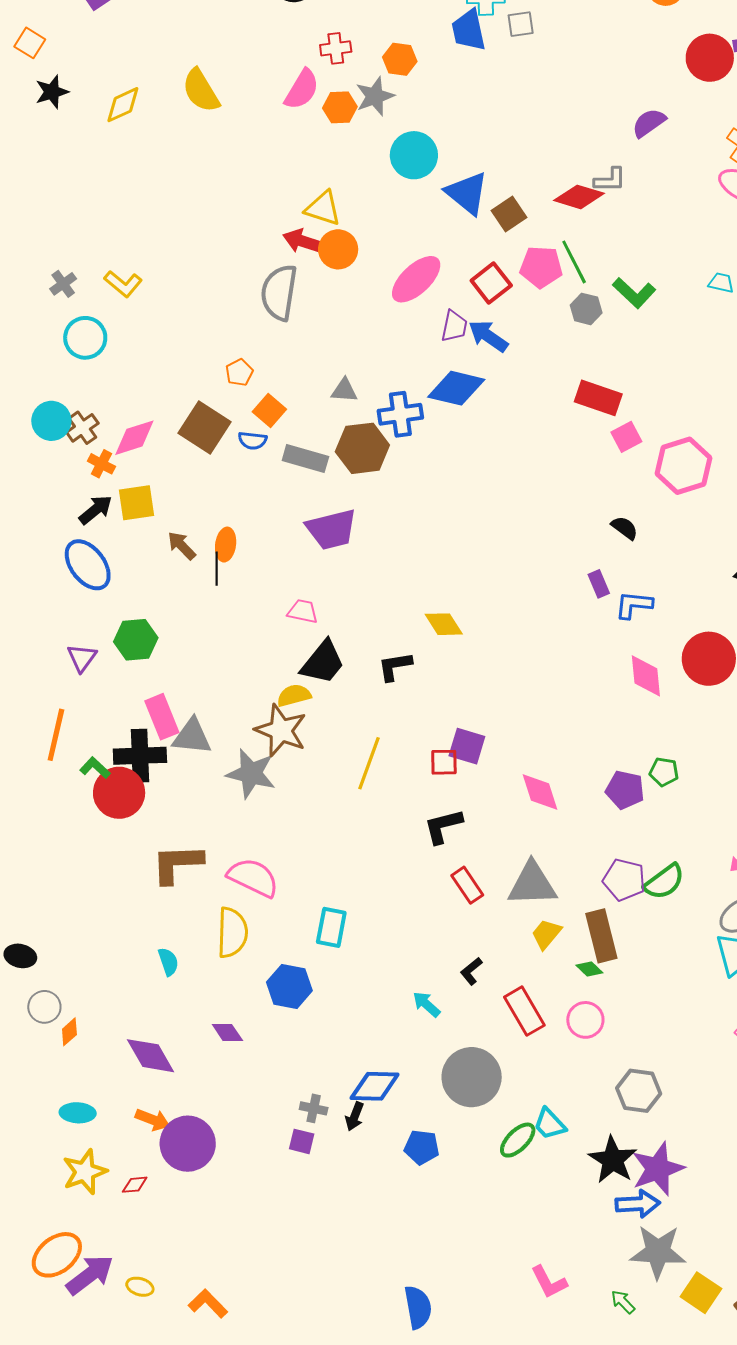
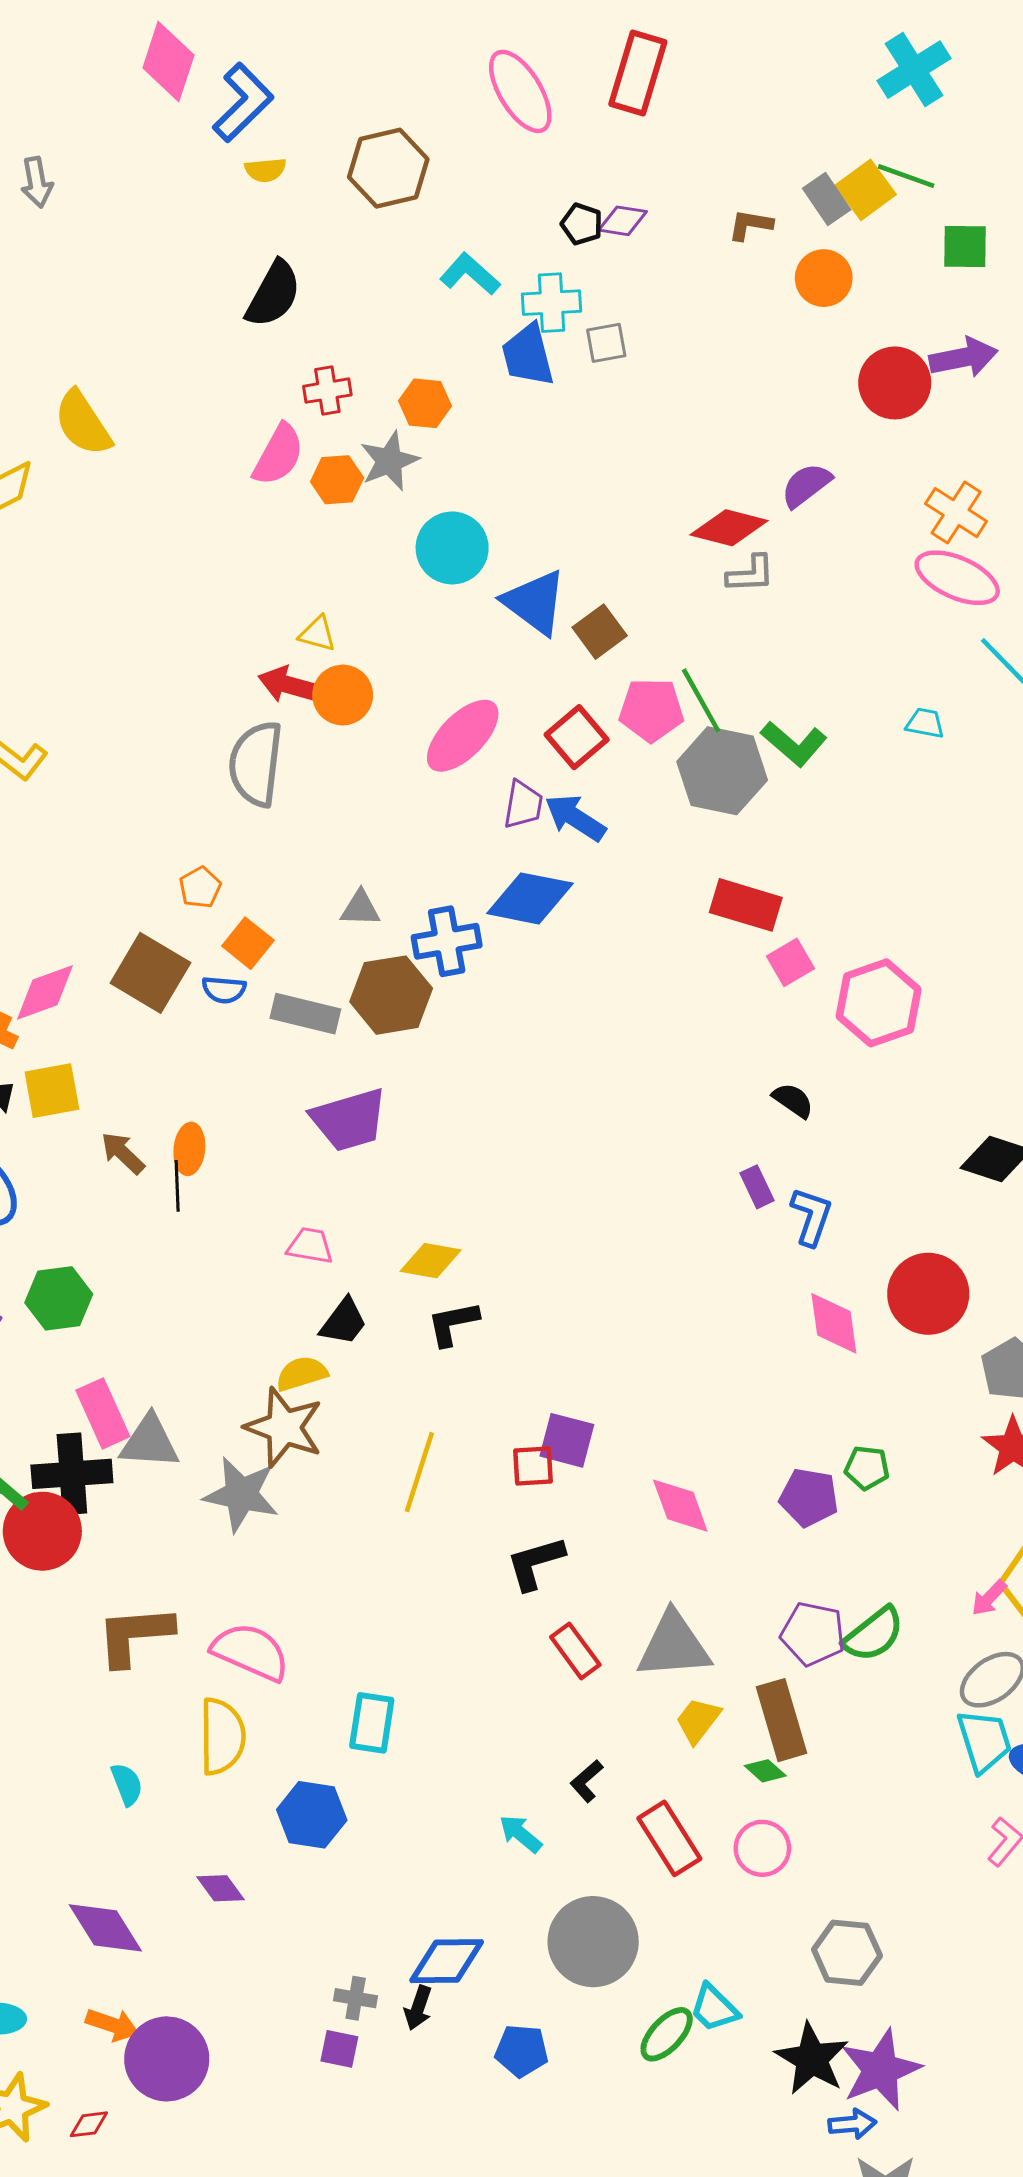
yellow semicircle: (201, 91) -> (83, 423), moved
red diamond: (579, 197) -> (729, 528), moved
yellow triangle: (323, 208) -> (317, 634), size x0.7
gray hexagon: (586, 309) -> (722, 771), size x1.8
blue L-shape: (634, 605) -> (811, 1216), turned 105
yellow diamond: (444, 624) -> (431, 1261), moved, turned -45
black trapezoid: (323, 662) -> (344, 1322), size x0.7
blue arrow: (638, 1204) -> (852, 2124), size x0.7

